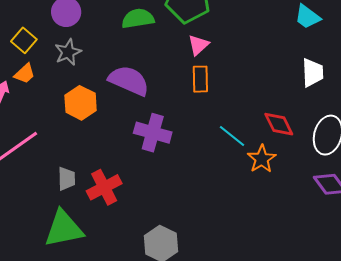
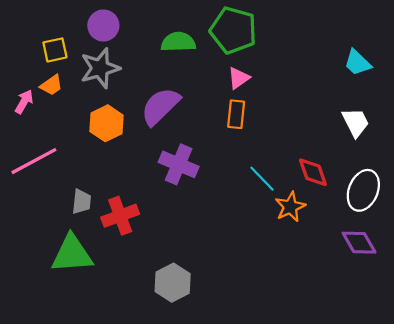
yellow square: (24, 40) -> (55, 50), turned 30
gray star: (68, 52) -> (100, 68), size x1.4
white trapezoid: (313, 73) -> (356, 122), turned -32
purple semicircle: (129, 81) -> (160, 106), turned -75

